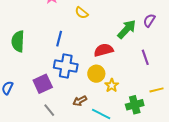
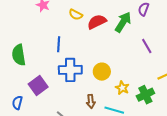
red semicircle: (104, 50) -> (97, 22), moved
purple square: (43, 84) -> (38, 86), moved
yellow star: (112, 85) -> (122, 88), moved
brown arrow: (80, 101) -> (91, 101), turned -56

